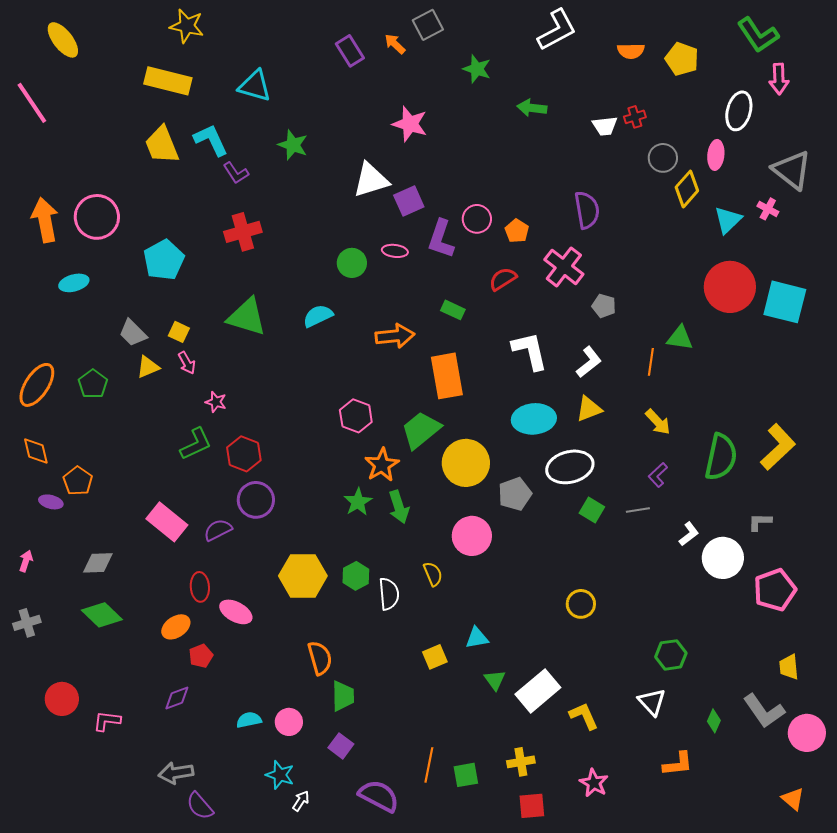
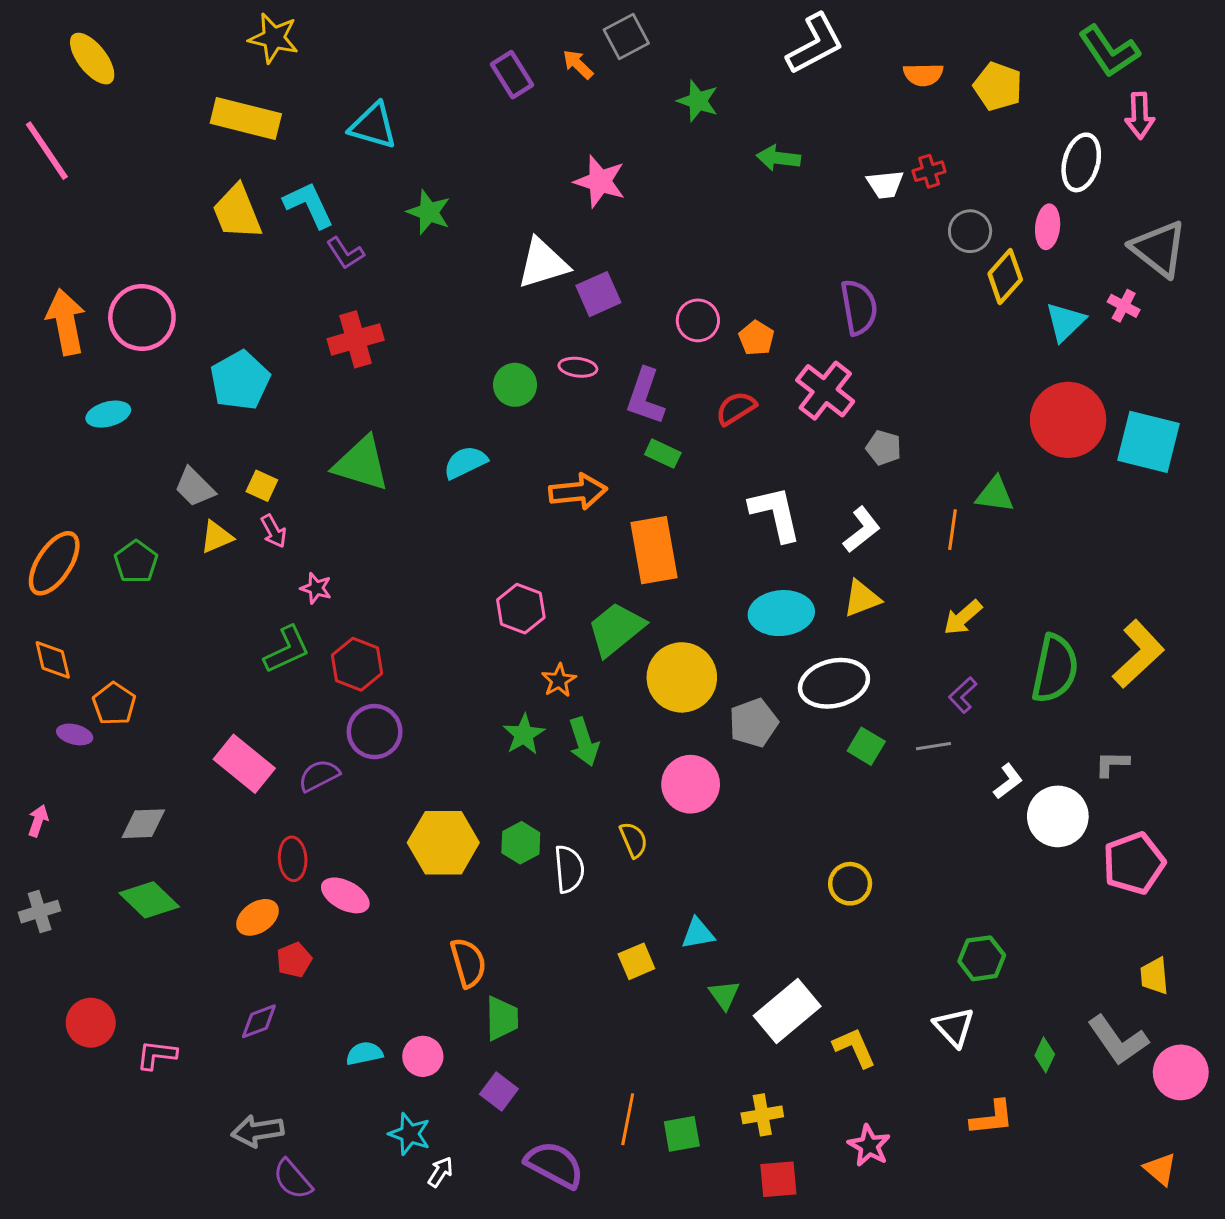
purple L-shape: (441, 239) -> (645, 397), moved
yellow arrow: (658, 422) -> (963, 617), turned 92
orange star: (382, 465) -> (559, 680), size x0.7

